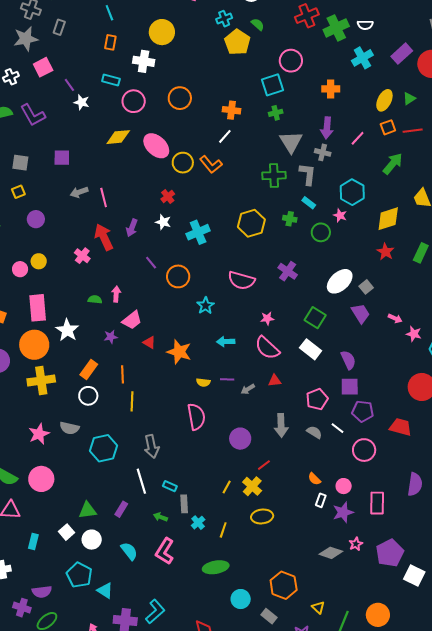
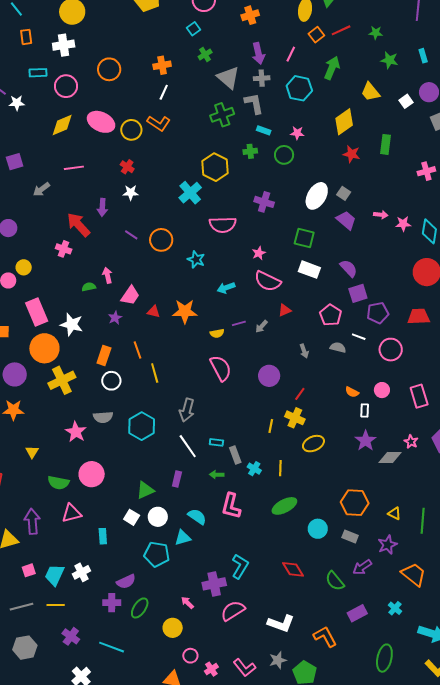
cyan square: (272, 85) -> (194, 29), size x0.6
cyan hexagon: (352, 192) -> (299, 88), moved
pink line: (104, 197) -> (74, 168), moved, turned -66
cyan cross: (198, 232) -> (190, 193), moved
gray arrow: (281, 425) -> (304, 351), size x0.6
gray arrow: (152, 446) -> (187, 410), turned 45
purple star: (343, 512) -> (366, 441), moved
cyan triangle: (105, 591) -> (183, 538), moved, turned -30

